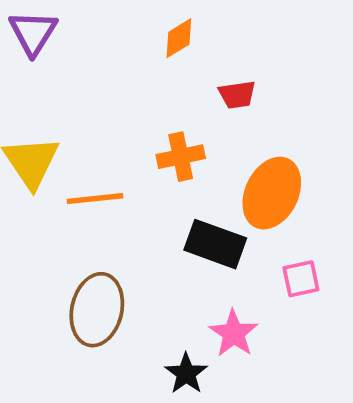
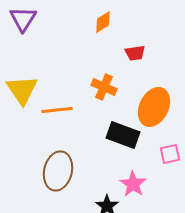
orange cross: (181, 157) -> (104, 87), turned 35

